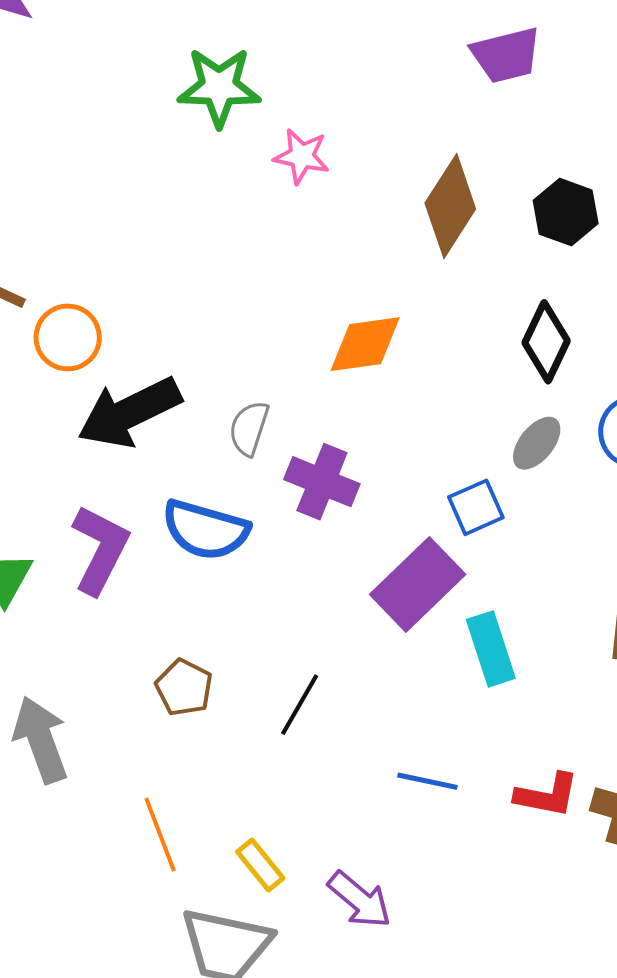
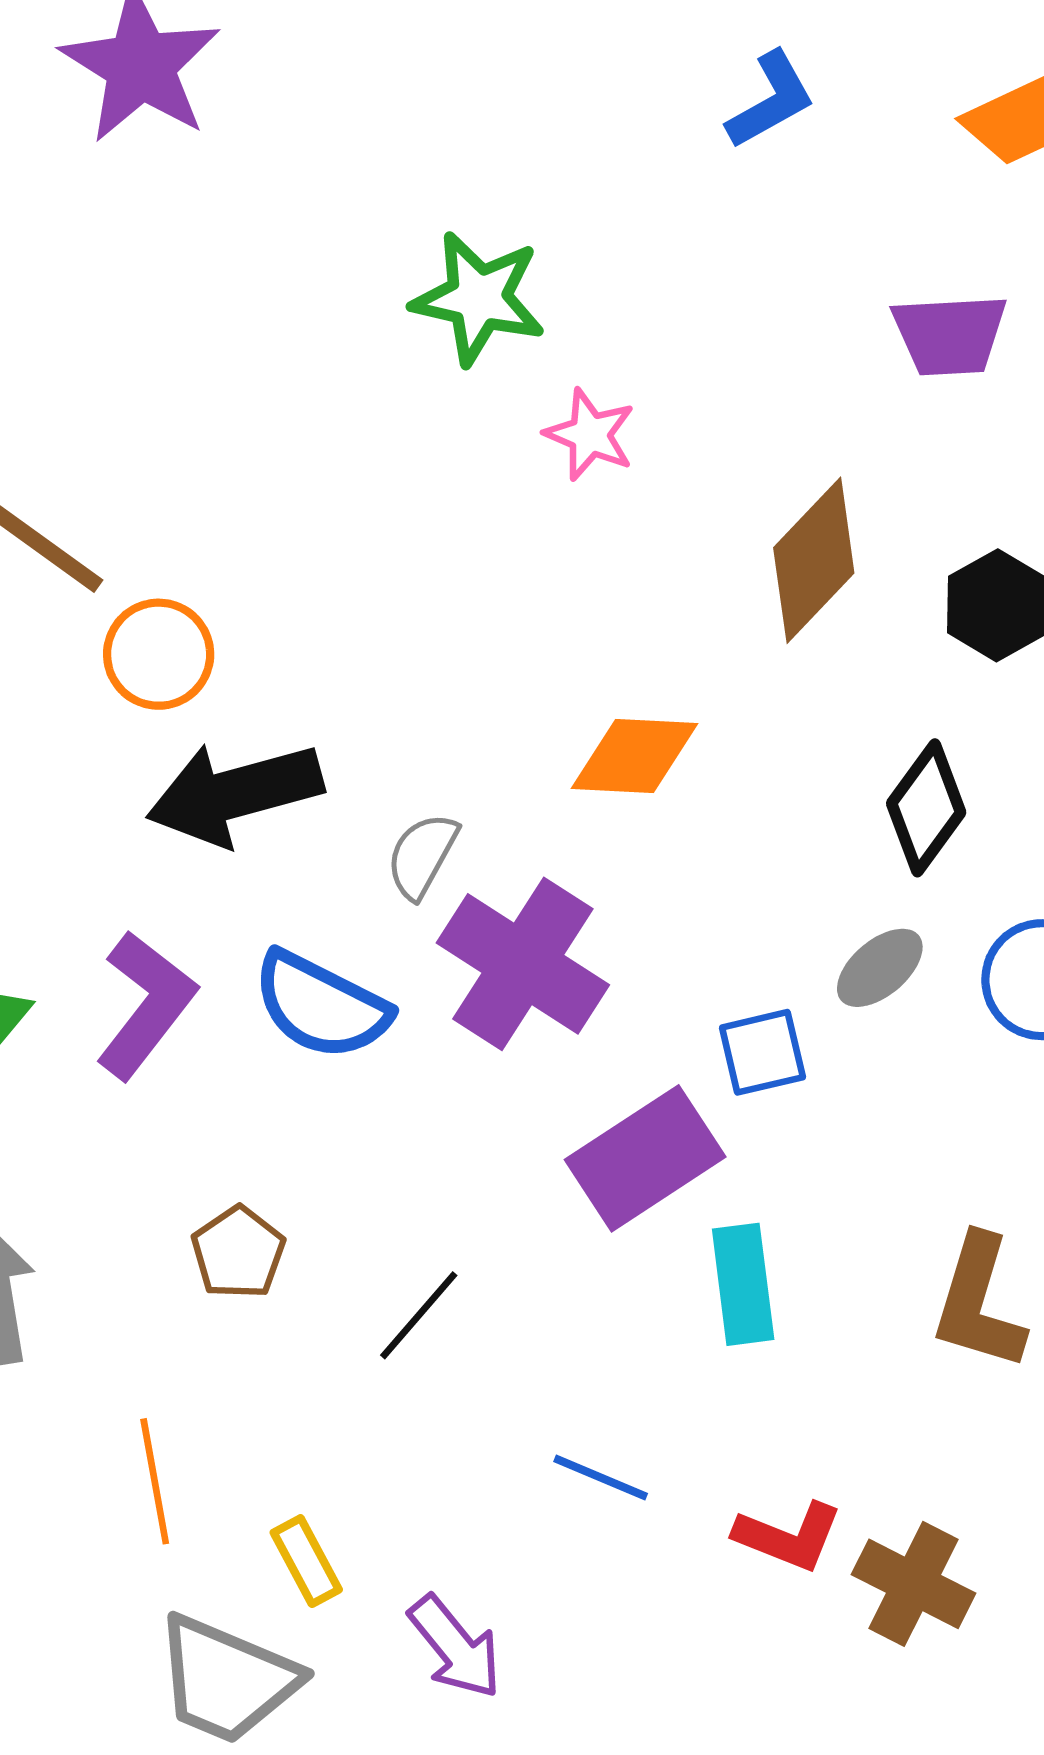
purple cross: (322, 482) -> (523, 964), size x1.4

